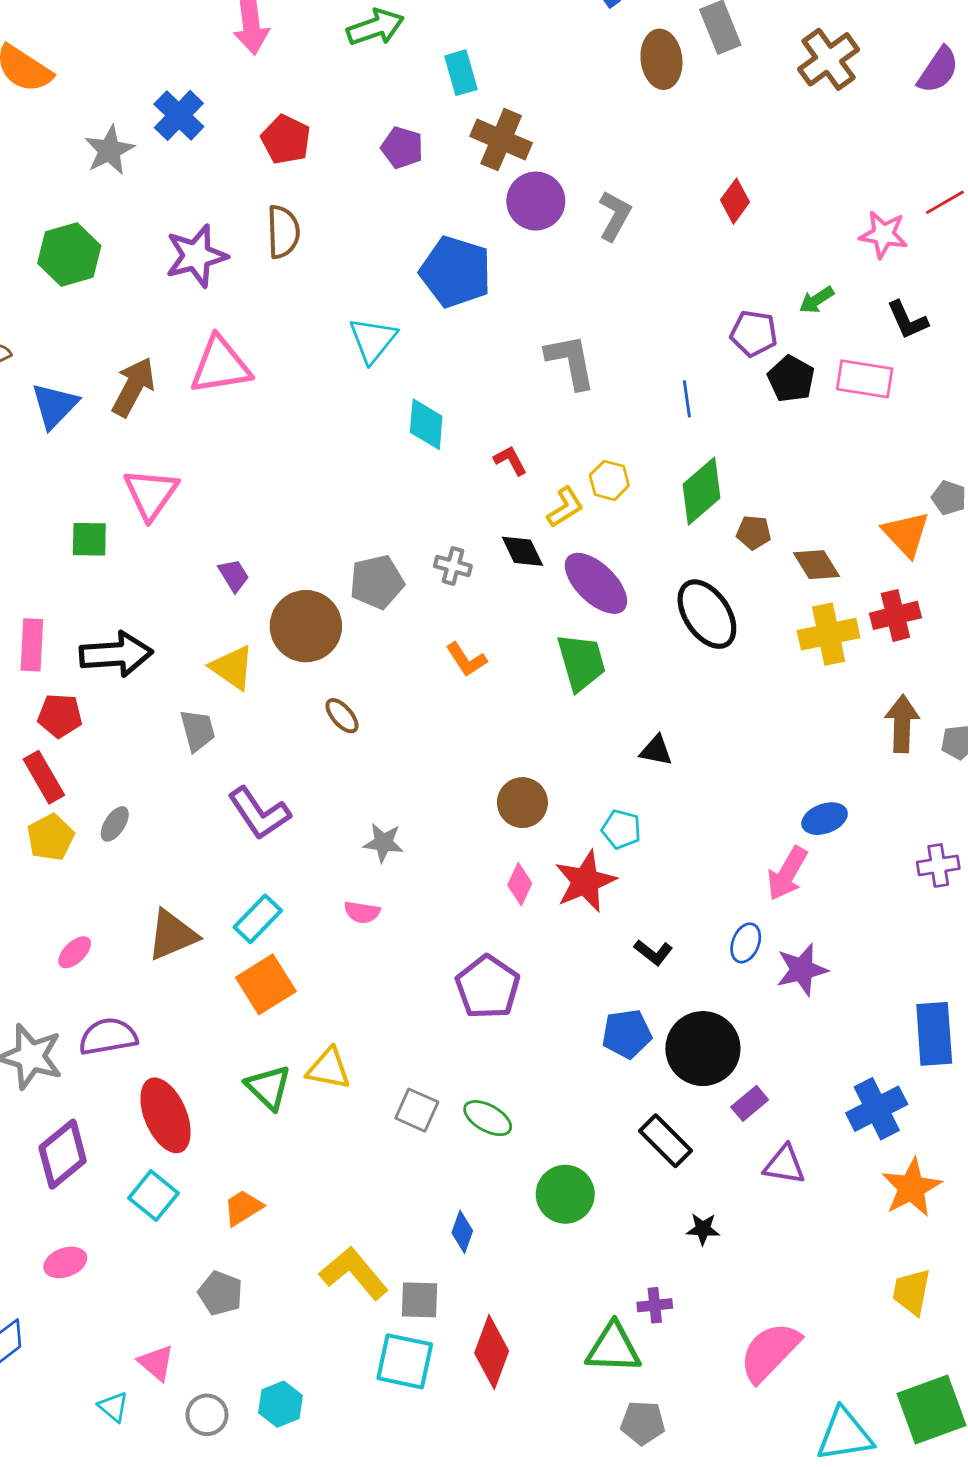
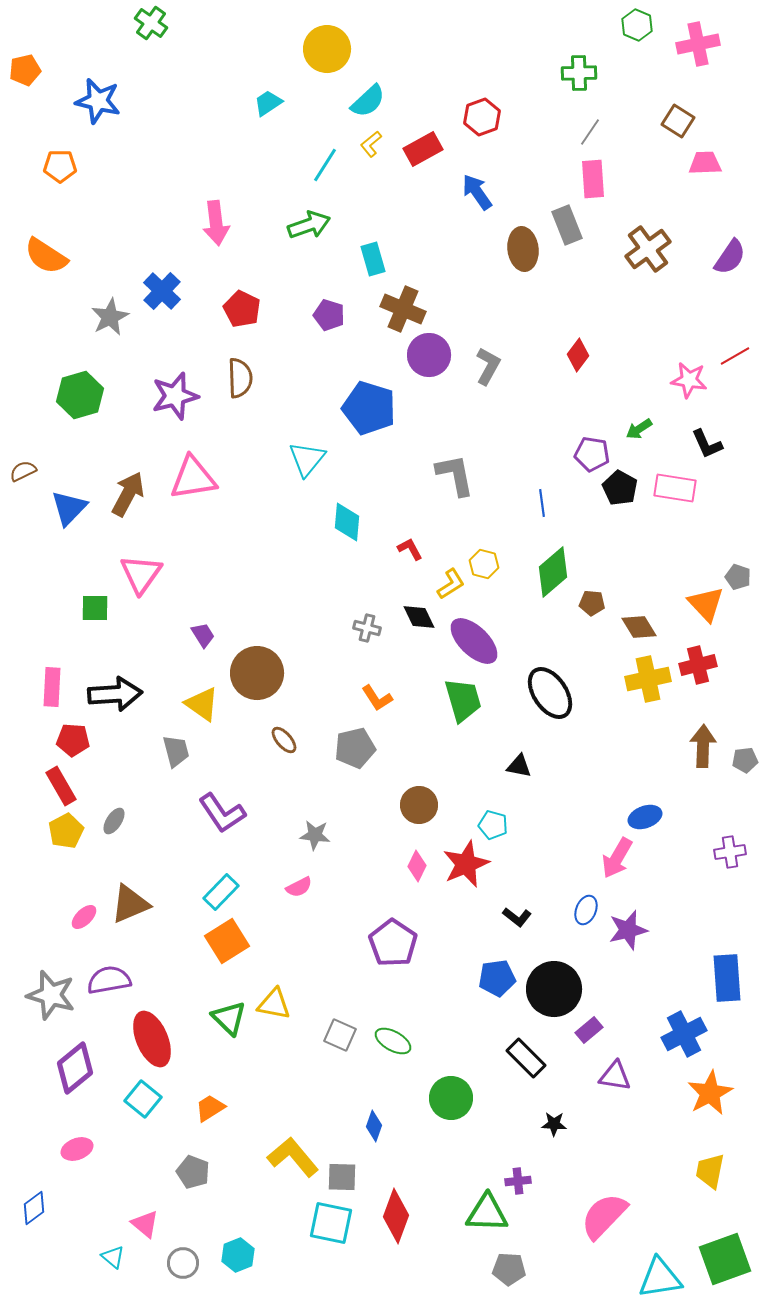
gray pentagon: (377, 582) -> (355, 748), moved
black ellipse: (707, 614) -> (550, 693), moved
pink semicircle: (362, 912) -> (299, 887), turned -36
brown triangle: (172, 935) -> (130, 904), moved

